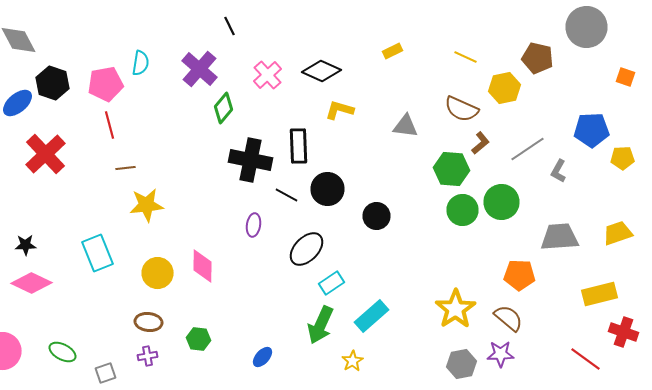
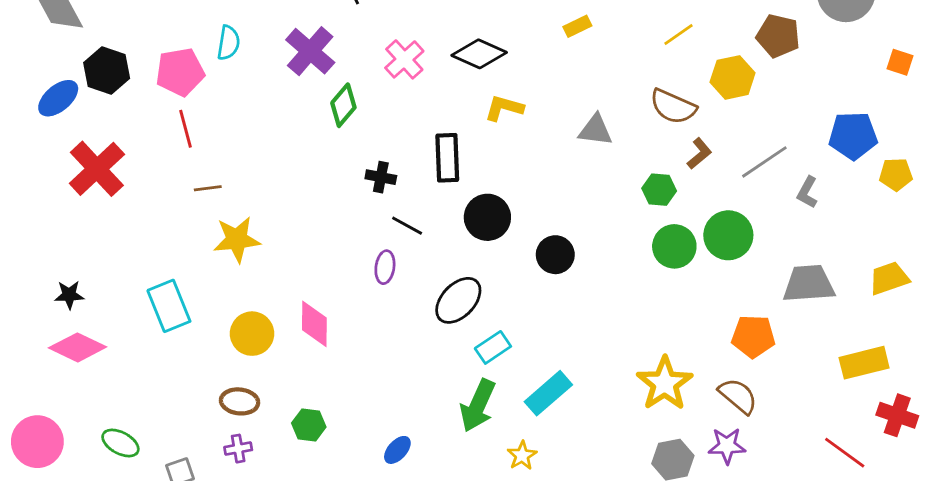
yellow line: (466, 57) -> (679, 35), turned -60
black cross: (250, 160) -> (381, 177), size x0.5
green hexagon: (452, 169) -> (659, 190), size x0.7
black line: (286, 195) -> (407, 226), moved

